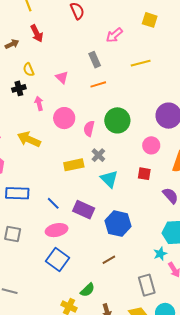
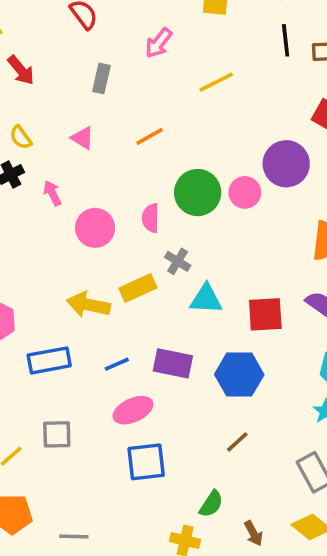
gray rectangle: (95, 60) -> (101, 78), moved, turned 49
pink circle: (64, 118) -> (95, 228), moved
yellow arrow: (29, 139) -> (88, 305), moved
pink circle: (151, 145) -> (245, 192), moved
red square: (144, 174) -> (265, 314), moved, size x1.5
cyan triangle: (109, 179) -> (206, 299), turned -30
blue line: (53, 203) -> (117, 364), turned -56
blue square: (57, 259) -> (146, 462), turned -30

